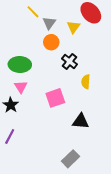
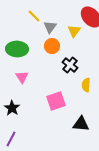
green ellipse: (20, 65) -> (17, 49), moved
pink triangle: (21, 87) -> (22, 77), moved

